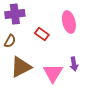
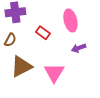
purple arrow: (74, 64) -> (79, 48), moved, turned 80

